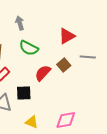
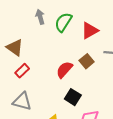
green semicircle: (29, 48) -> (63, 22), moved, turned 96
black square: (24, 93) -> (73, 97), moved, turned 35

